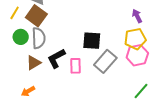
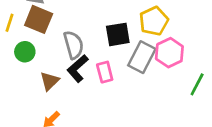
gray semicircle: (39, 38) -> (74, 45), moved
yellow pentagon: (135, 39) -> (154, 21), moved
pink hexagon: (137, 55) -> (169, 53), moved

